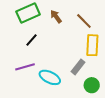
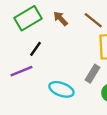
purple line: (25, 67) -> (21, 71), moved

